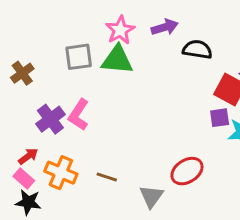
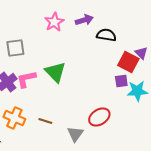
gray square: (79, 57) -> (15, 48), moved
green triangle: (117, 60) -> (55, 72), moved, turned 40
pink L-shape: (79, 115) -> (26, 79), turned 45

